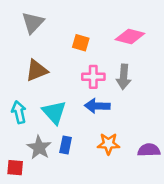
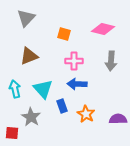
gray arrow: (124, 77) -> (111, 61), moved
orange star: (108, 144) -> (86, 114), turned 30
blue rectangle: (66, 145) -> (62, 106), moved, turned -32

